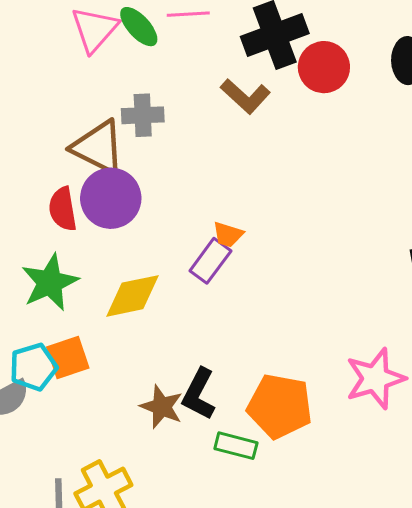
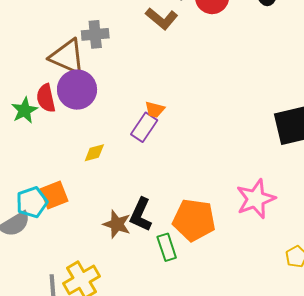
green star: (50, 282) -> (24, 110), moved, size x0.7
yellow diamond: (132, 296) -> (94, 153), size x0.6
green rectangle: (236, 446) -> (167, 247), turned 60

